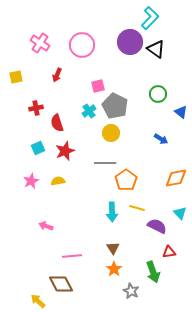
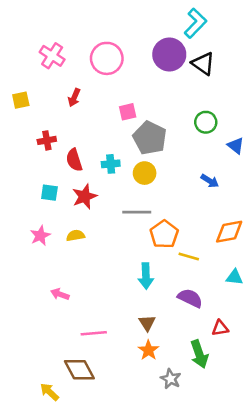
cyan cross: (89, 111) -> (111, 164), moved, turned 32
cyan square: (38, 148) -> (49, 193), turned 32
yellow line: (137, 208) -> (189, 256), moved
cyan triangle: (180, 213) -> (234, 277), turned -40
purple semicircle: (157, 226) -> (190, 298), moved

